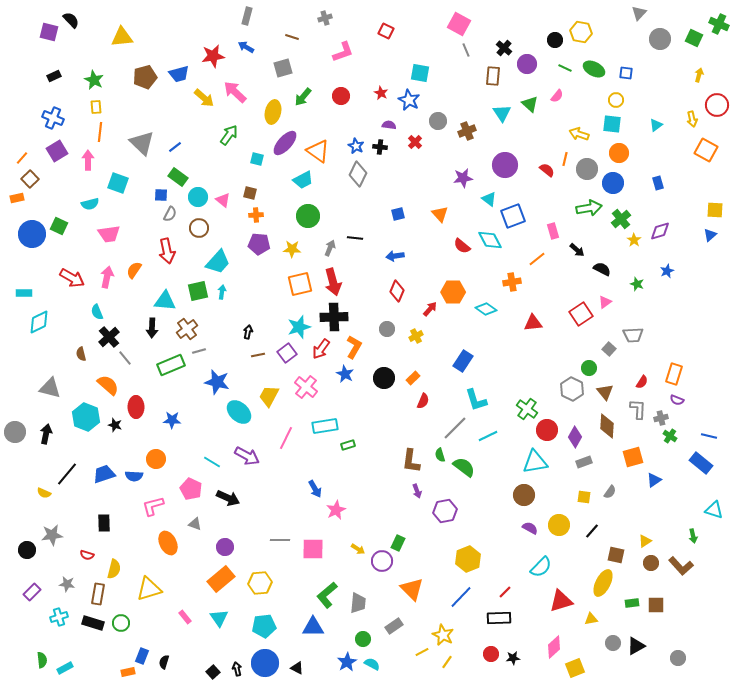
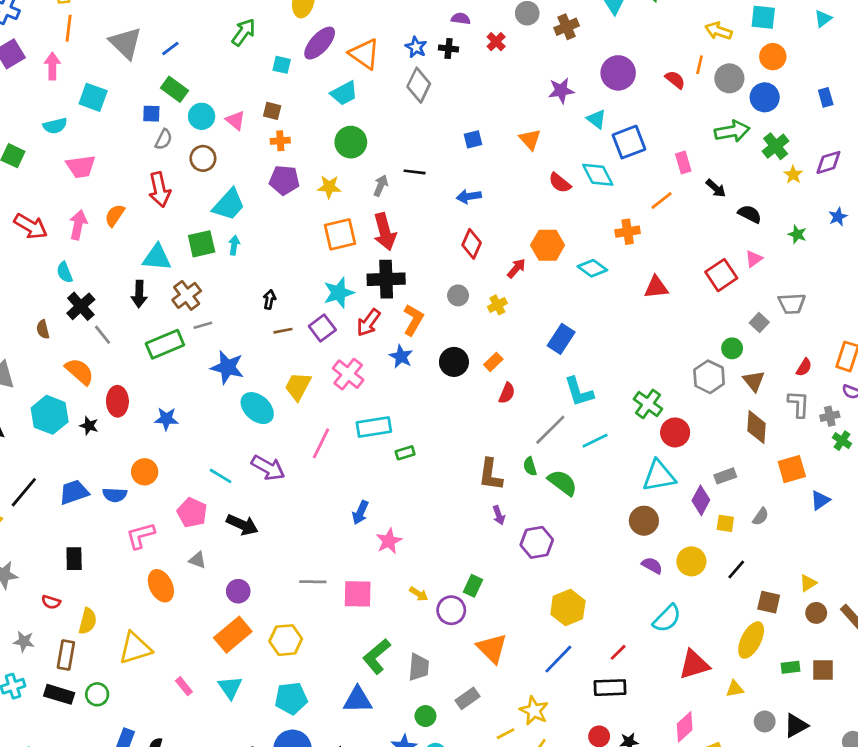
purple diamond: (575, 437) -> (701, 500), moved
blue arrow: (315, 489) -> (360, 513), turned 54

